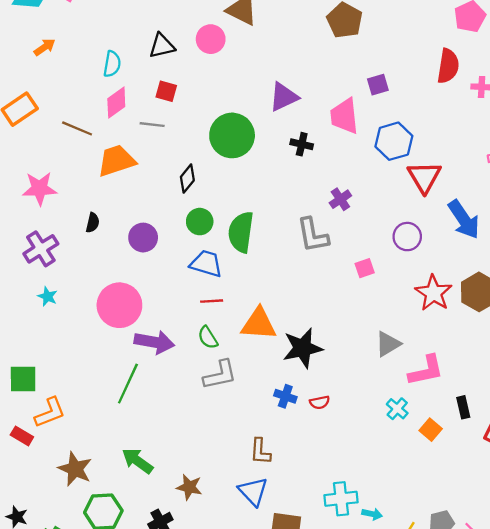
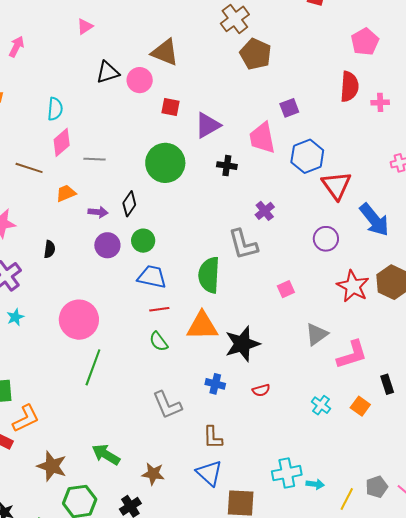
black triangle: (162, 46) -> (108, 72), moved
red square: (166, 91) -> (171, 107), moved
orange trapezoid: (116, 161) -> (66, 193), size x0.6
green semicircle: (241, 232) -> (209, 275), moved
purple circle: (143, 238) -> (107, 245), moved
pink square: (365, 268) -> (286, 289), moved
cyan star: (48, 296) -> (15, 317), turned 30
purple arrow: (154, 342) -> (98, 212), moved, size x0.6
gray L-shape: (220, 375) -> (167, 405), moved, turned 84
green line: (128, 384) -> (93, 367), moved
blue cross: (285, 396) -> (215, 384), moved
cyan cross: (397, 409) -> (321, 405), moved

